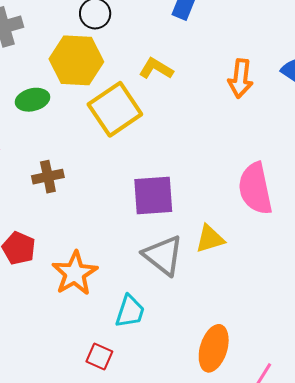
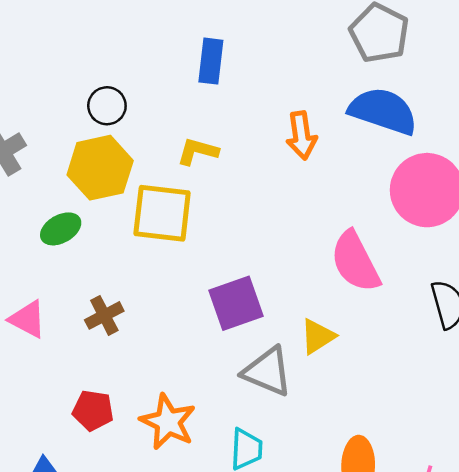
yellow square: (115, 109) -> (162, 213), turned -34

